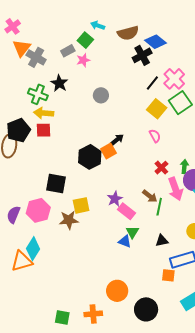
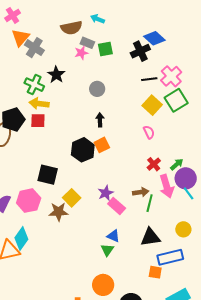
brown semicircle: (128, 33) -> (71, 28), moved
green square: (85, 40) -> (105, 49), moved, turned 35
gray rectangle: (68, 51) -> (87, 43), moved, turned 48
black line: (152, 83) -> (149, 79), turned 42
black arrow: (117, 140) -> (100, 120), moved, turned -56
green arrow: (184, 166) -> (177, 164), turned 40
brown arrow: (150, 196) -> (141, 192), turned -49
yellow square: (81, 205) -> (72, 198), turned -36
green triangle: (132, 232) -> (107, 250), moved
black triangle: (162, 241) -> (150, 237), size x1.5

